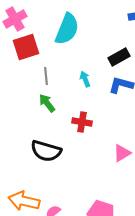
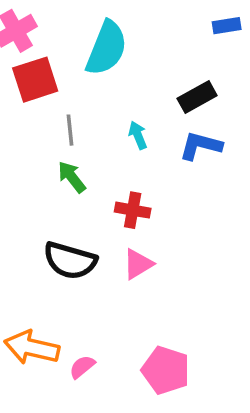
pink triangle: (122, 153) -> (138, 264), moved

